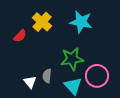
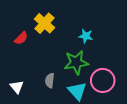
cyan star: (81, 22) -> (86, 36), moved, size x0.6
white triangle: (30, 82) -> (17, 87), moved

